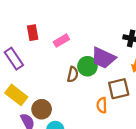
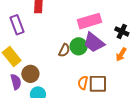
pink rectangle: (61, 41) -> (89, 21), moved, size x1.6
brown square: (119, 89) -> (98, 84), moved

